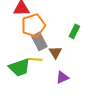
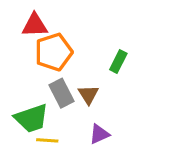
gray rectangle: (39, 41) -> (62, 93), moved
yellow line: (35, 59) -> (47, 140), moved

